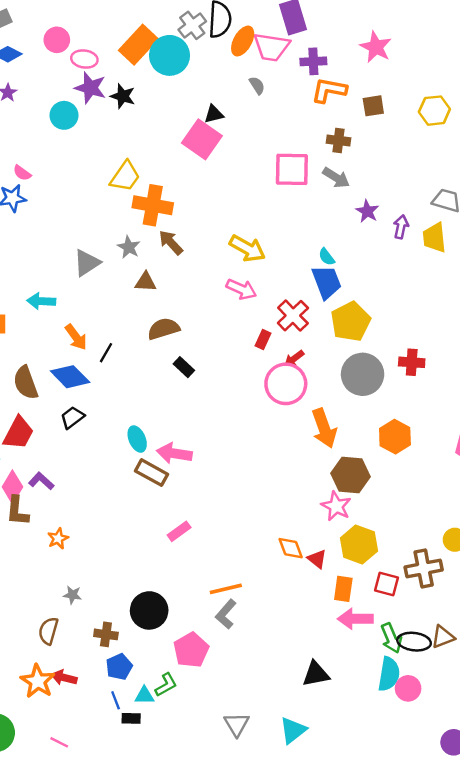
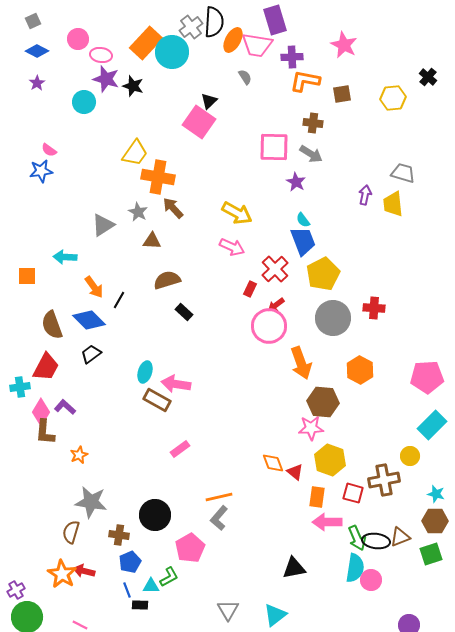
black triangle: (214, 114) -> (209, 101), turned -30
purple star: (367, 211) -> (296, 182), moved
cyan ellipse: (137, 439) -> (145, 372), turned 40
pink star: (336, 506) -> (311, 428), turned -30
gray star: (72, 595) -> (91, 502), size x2.0

